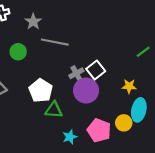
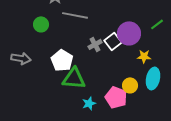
purple circle: (86, 91) -> (129, 33), moved
green triangle: (54, 110) -> (74, 78), size x1.4
yellow circle: (124, 123) -> (130, 85), moved

